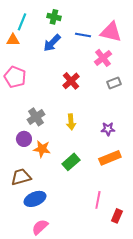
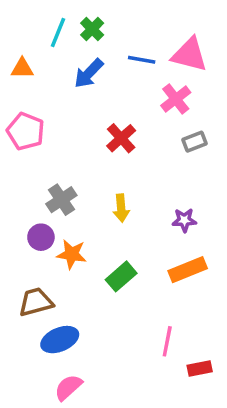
green cross: (54, 17) -> (92, 29), turned 32
cyan line: (22, 22) -> (58, 32), moved
red rectangle: (117, 216) -> (200, 369), turned 56

